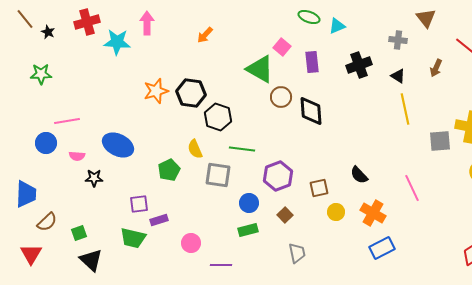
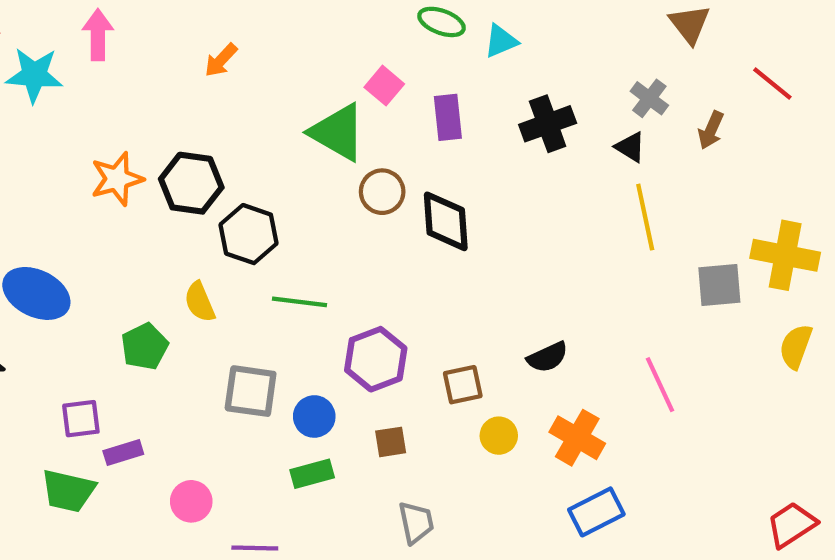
gray cross: (398, 40) -> (649, 98), moved, turned 30
gray square: (218, 175) -> (251, 391), moved
black semicircle: (359, 175) -> (548, 357), turned -72
brown square: (285, 215) -> (391, 442), turned 35

